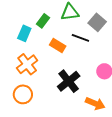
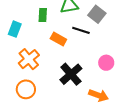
green rectangle: (43, 21) -> (43, 15), turned -32
cyan rectangle: (24, 33) -> (15, 29), moved

